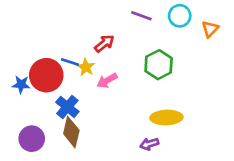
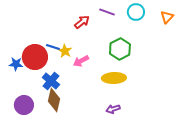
orange triangle: (210, 29) -> (167, 17), moved
red arrow: (104, 44) -> (82, 22), moved
yellow ellipse: (166, 117) -> (114, 78), moved

